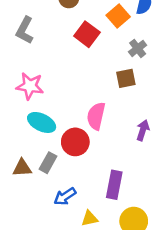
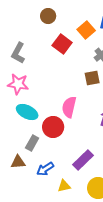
gray L-shape: (25, 30) -> (18, 53), moved
brown triangle: (22, 168) -> (18, 162), moved
purple rectangle: (114, 185) -> (83, 160), turned 35

